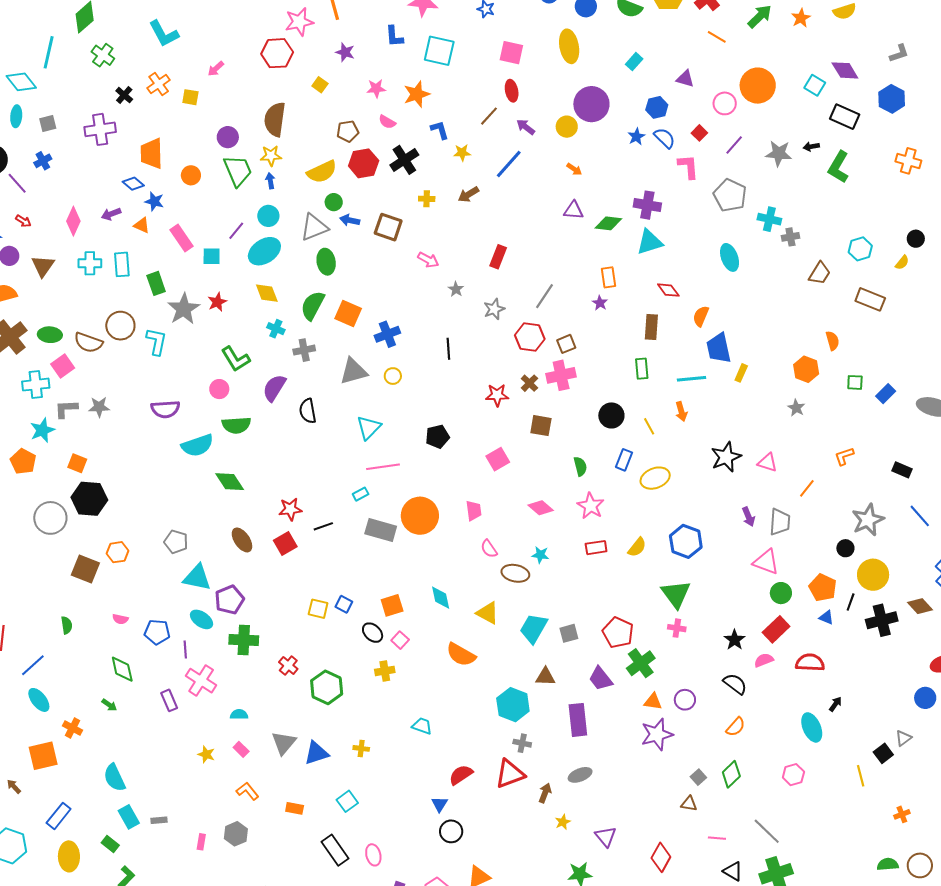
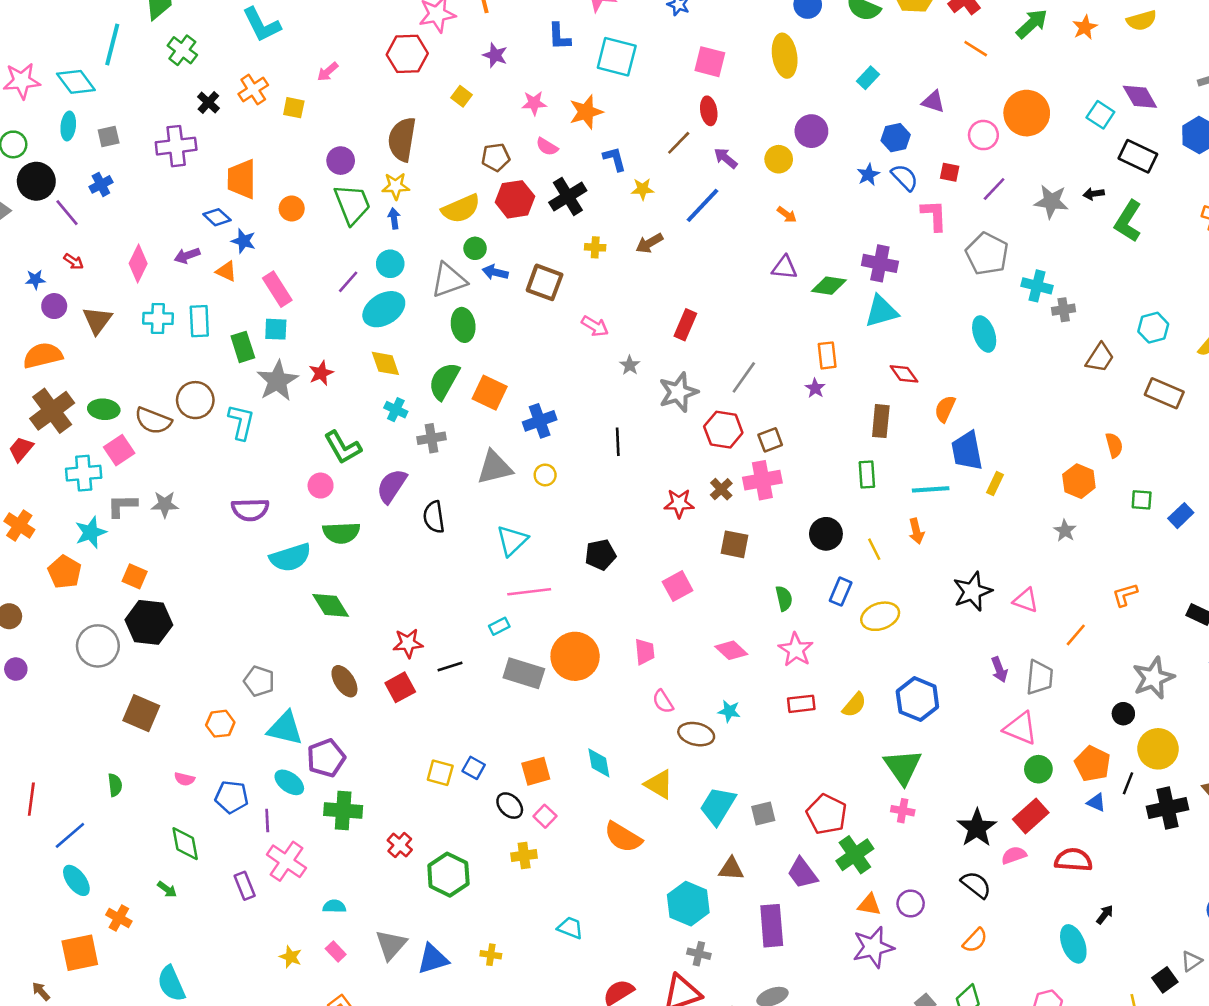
purple circle: (591, 104) -> (811, 131), size x0.7
red square: (699, 133) -> (950, 172), turned -35
cyan square: (212, 256) -> (276, 329), moved
gray star: (494, 309) -> (678, 392), size x1.4
orange hexagon: (117, 552) -> (220, 724), moved
black star: (735, 640) -> (977, 828), size x1.4

